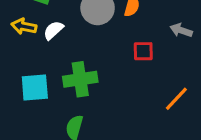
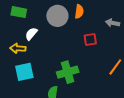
yellow arrow: (24, 26) -> (18, 48), moved
green cross: (80, 79) -> (68, 72), moved

